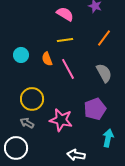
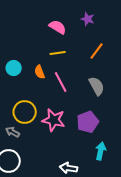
pink star: (61, 120) -> (54, 120), moved
gray arrow: (27, 123) -> (13, 132), moved

